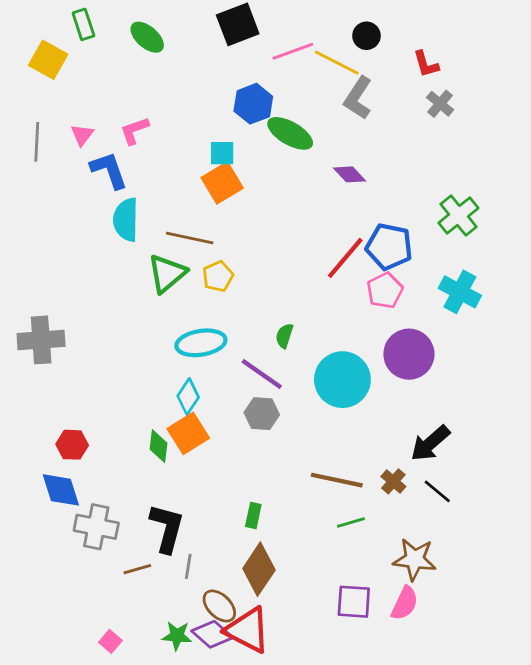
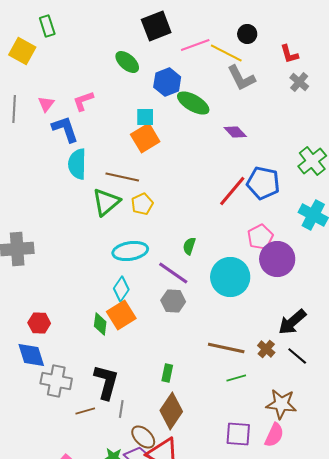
green ellipse: (147, 37) -> (127, 62), moved
gray L-shape: (358, 98) -> (241, 78), turned -60
pink pentagon: (385, 290) -> (260, 237), moved

